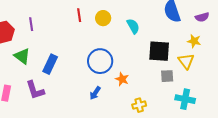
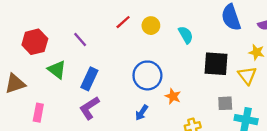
red line: (79, 15) -> (123, 22), turned 56
purple line: (31, 24) -> (80, 39), moved, turned -32
gray square: (167, 76) -> (225, 103), moved
purple L-shape: (35, 90) -> (89, 108), moved, turned 75

